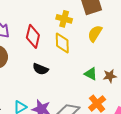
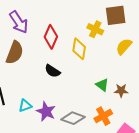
yellow cross: (64, 19) -> (95, 29), moved
yellow semicircle: (95, 34) -> (124, 47), moved

